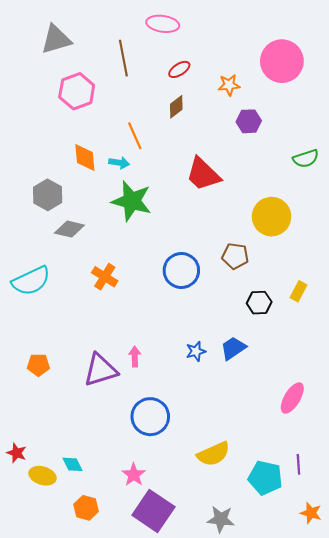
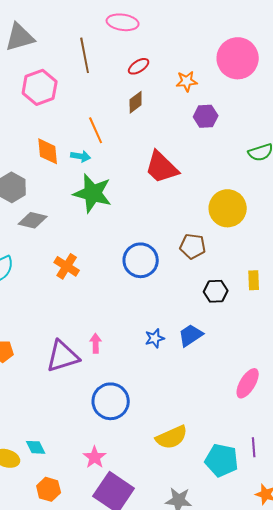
yellow rectangle: (298, 291) -> (254, 280), turned -30

